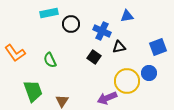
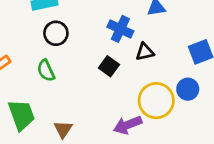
black circle: (71, 24) -> (56, 33), moved

